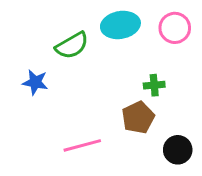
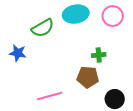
brown pentagon: (138, 117) -> (88, 77), turned 30

